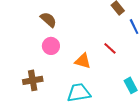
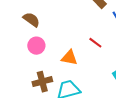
brown cross: (33, 80) -> (42, 82), moved

